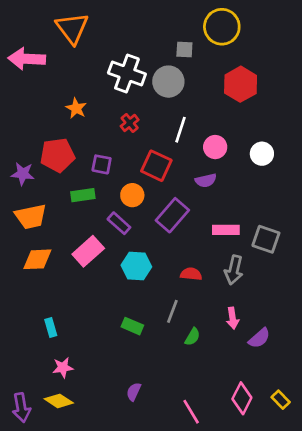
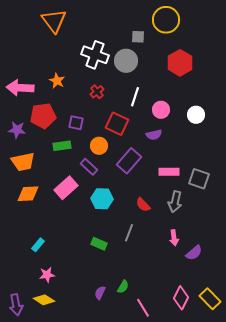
pink arrow: (27, 59) -> (20, 88), moved
red semicircle: (191, 274) -> (143, 205), turned -140
cyan rectangle: (51, 327) -> (38, 245), turned 56
green semicircle: (192, 337) -> (123, 287), moved
yellow rectangle: (281, 400) -> (210, 299), size x1.5

